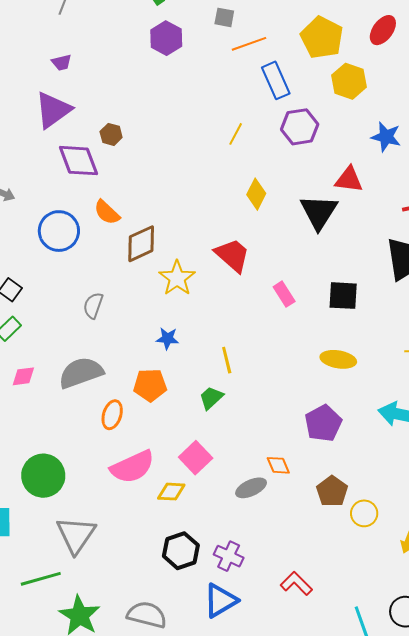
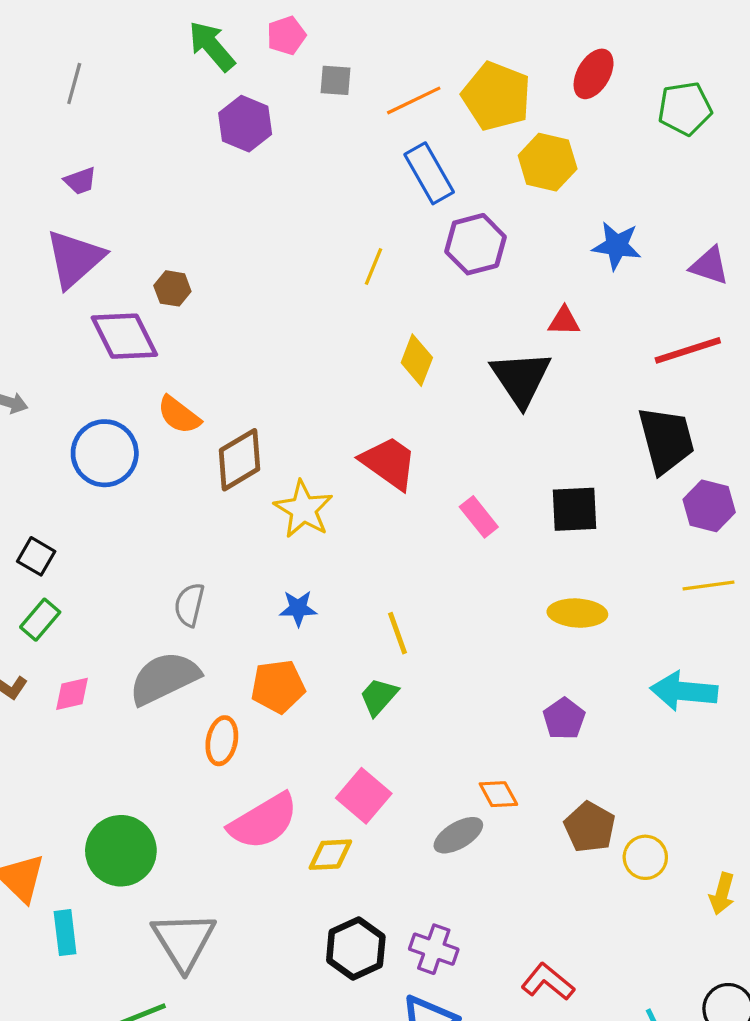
orange line: (249, 44) -> (414, 100), moved
red triangle: (349, 180) -> (564, 321), size x0.7
gray semicircle: (93, 306) -> (189, 605), moved
purple pentagon: (323, 423) -> (564, 719), size x0.7

